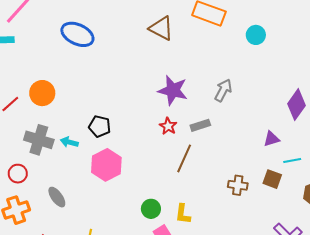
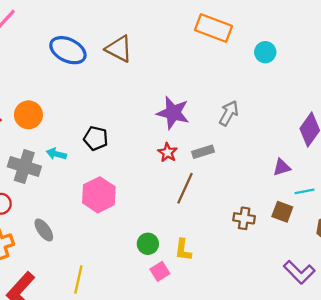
brown triangle: (161, 28) -> (119, 49), moved
black pentagon: (100, 126) -> (96, 138), moved
cyan arrow: (69, 142) -> (56, 154), moved

